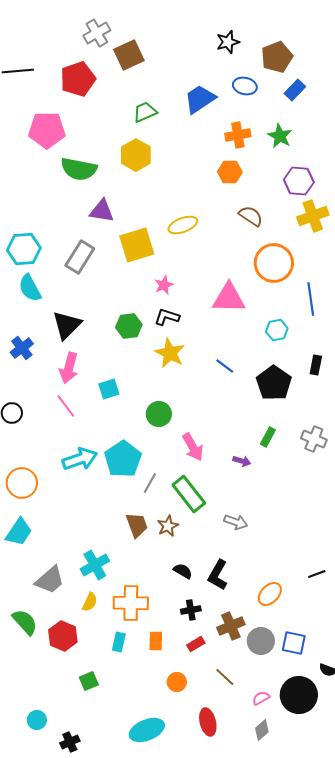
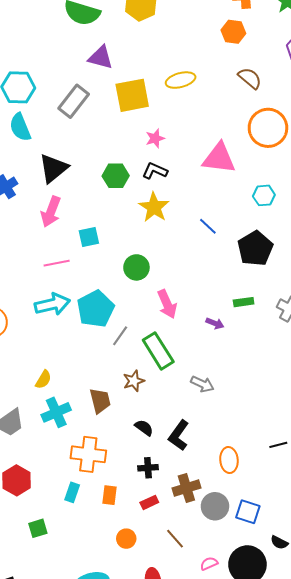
pink line: (66, 406) -> (57, 263), moved, turned -70
green rectangle: (268, 437) -> (244, 302), turned 48
brown trapezoid: (137, 525) -> (100, 401), moved
orange ellipse: (270, 594) -> (229, 460), turned -55
yellow semicircle: (90, 602) -> (43, 380), moved

